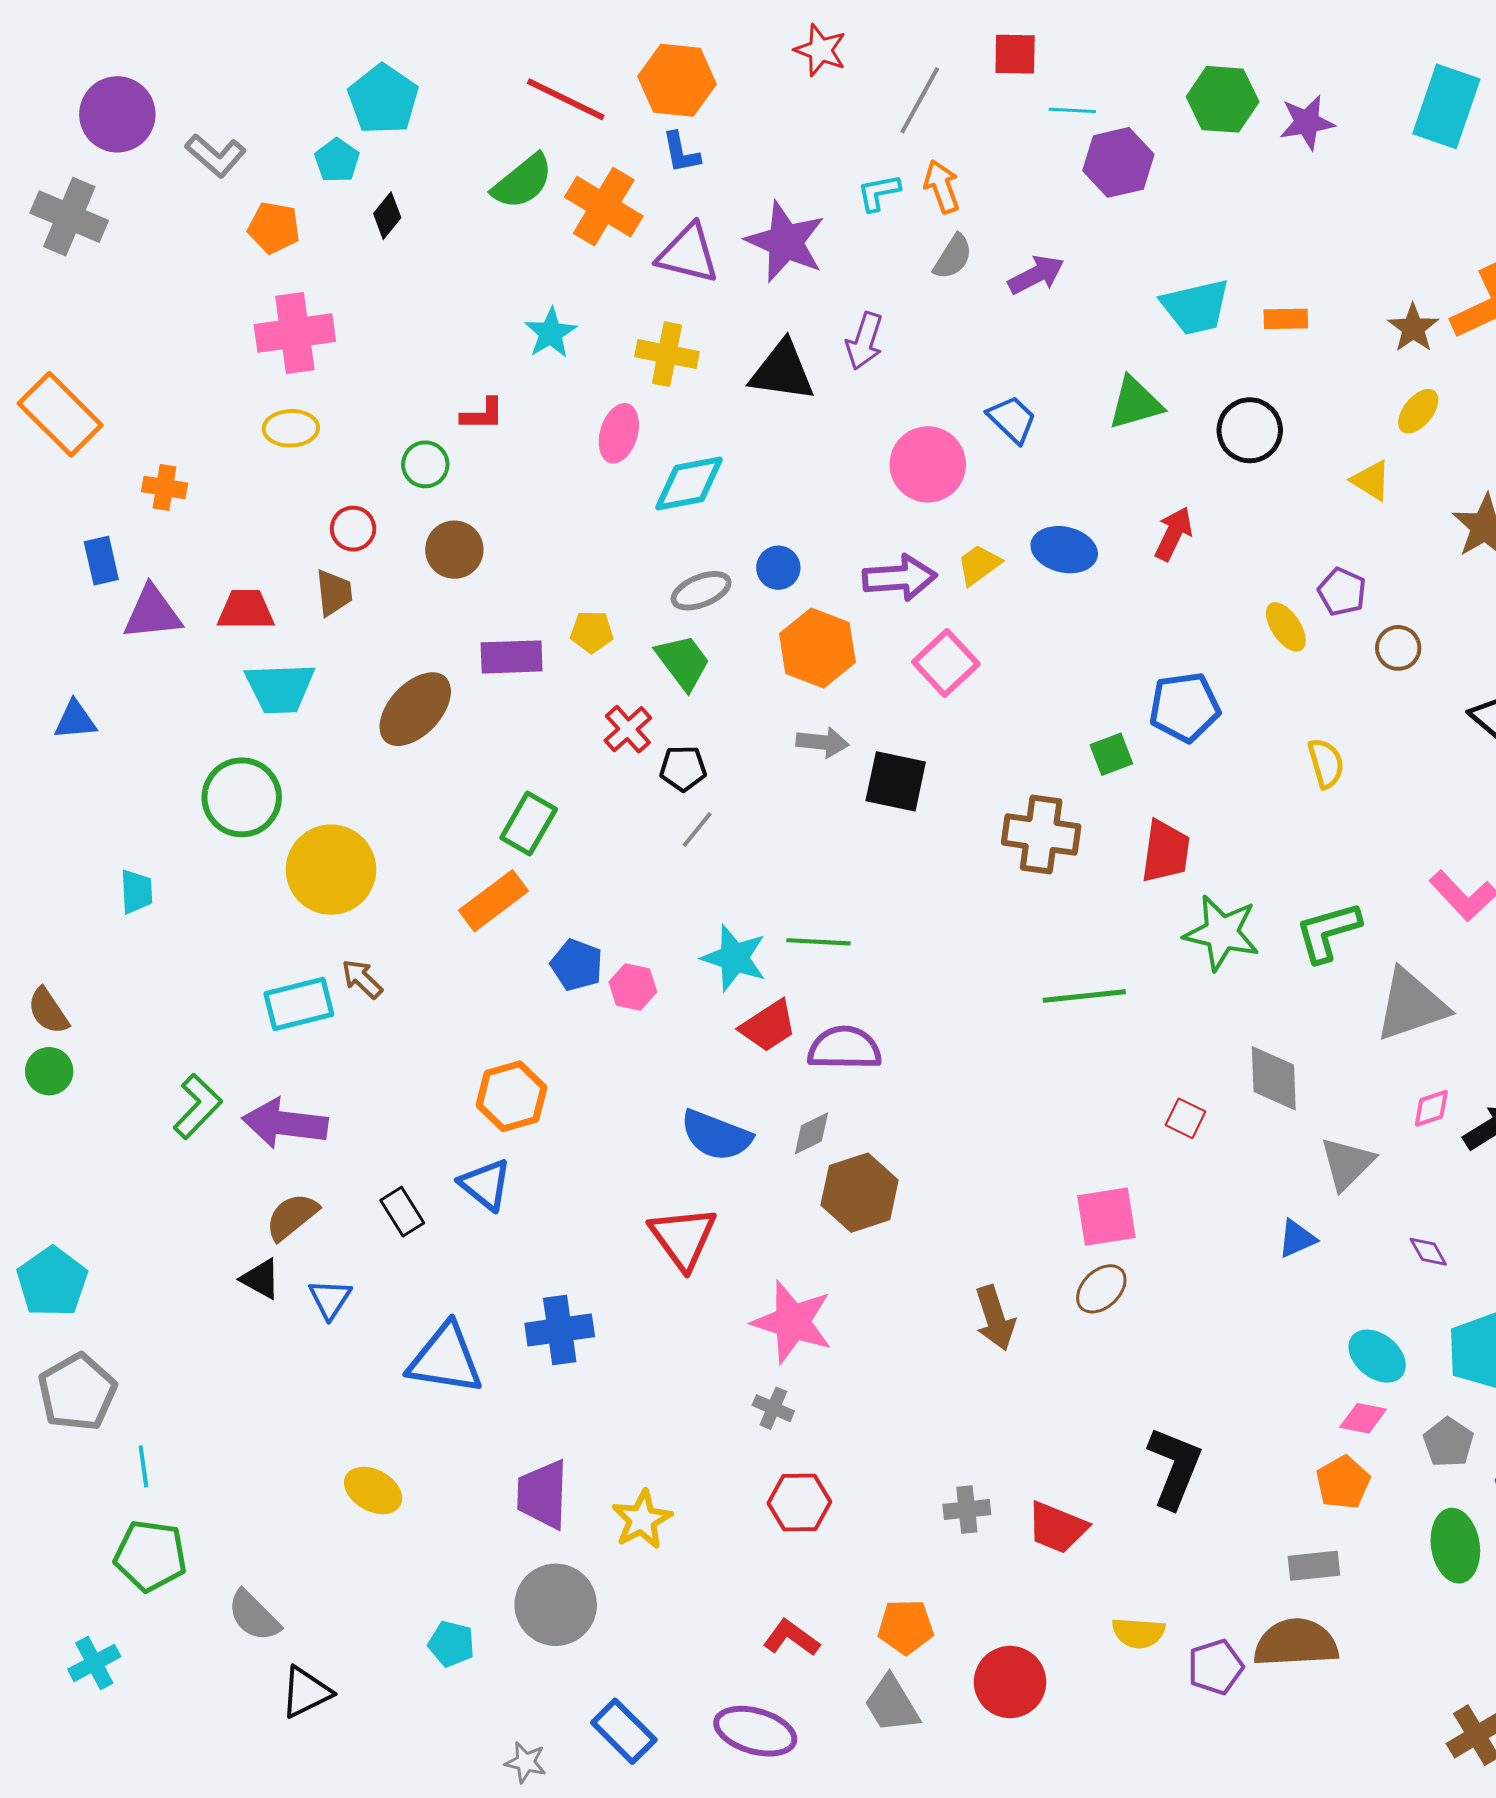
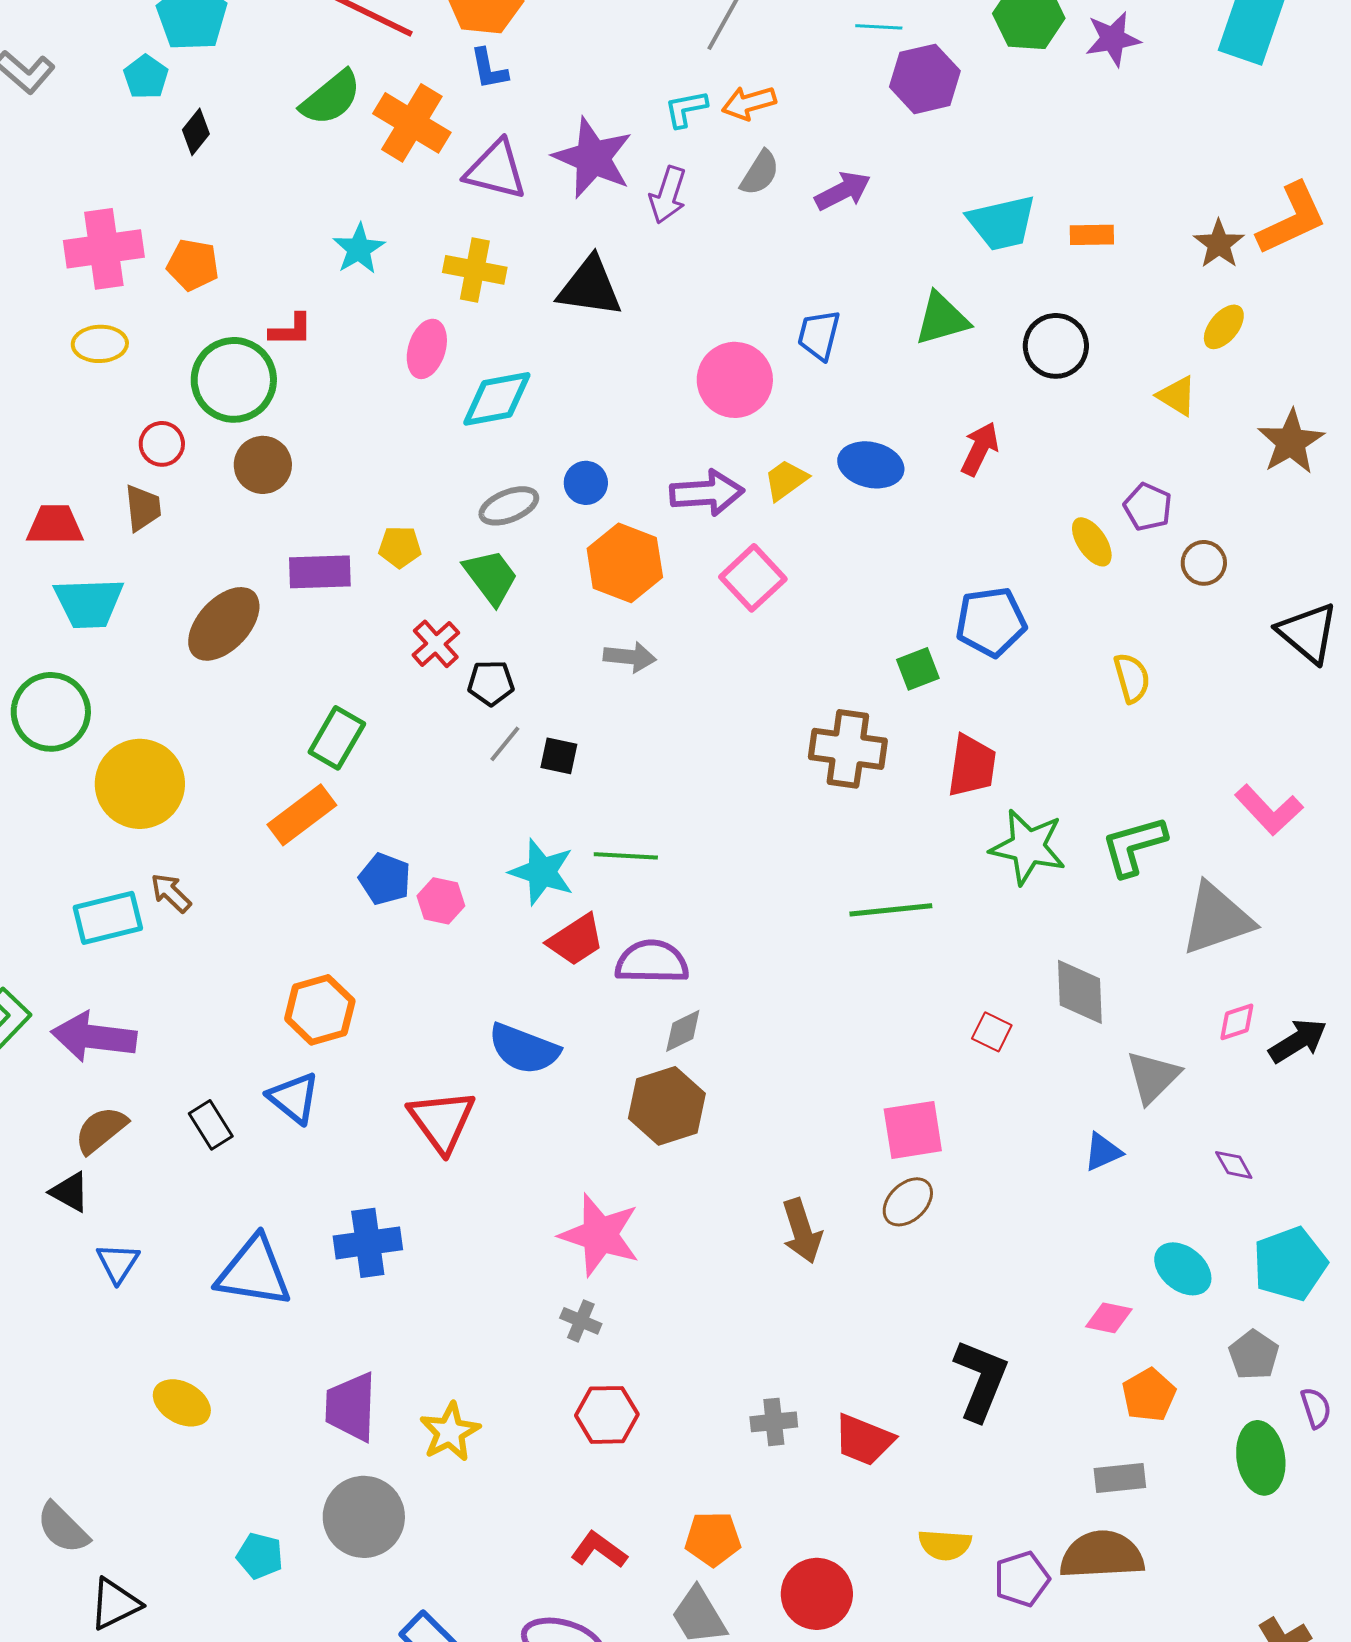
orange arrow: (942, 187) -> (749, 103), turned -86
orange pentagon: (274, 228) -> (193, 265), moved
purple arrow: (865, 341) -> (668, 195), moved
blue trapezoid: (1012, 419) -> (819, 335), turned -120
green circle: (425, 464) -> (234, 380), size x1.8
black square: (896, 781) -> (559, 756), moved, size x0.6
gray diamond: (811, 1133) -> (683, 1031), moved
red triangle: (683, 1238) -> (442, 1121), moved
blue triangle: (330, 1299) -> (118, 1263), moved
pink diamond: (1363, 1418) -> (1109, 1318), moved

